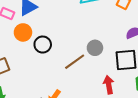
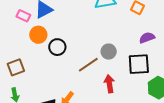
red arrow: (109, 85) -> (109, 84), moved

